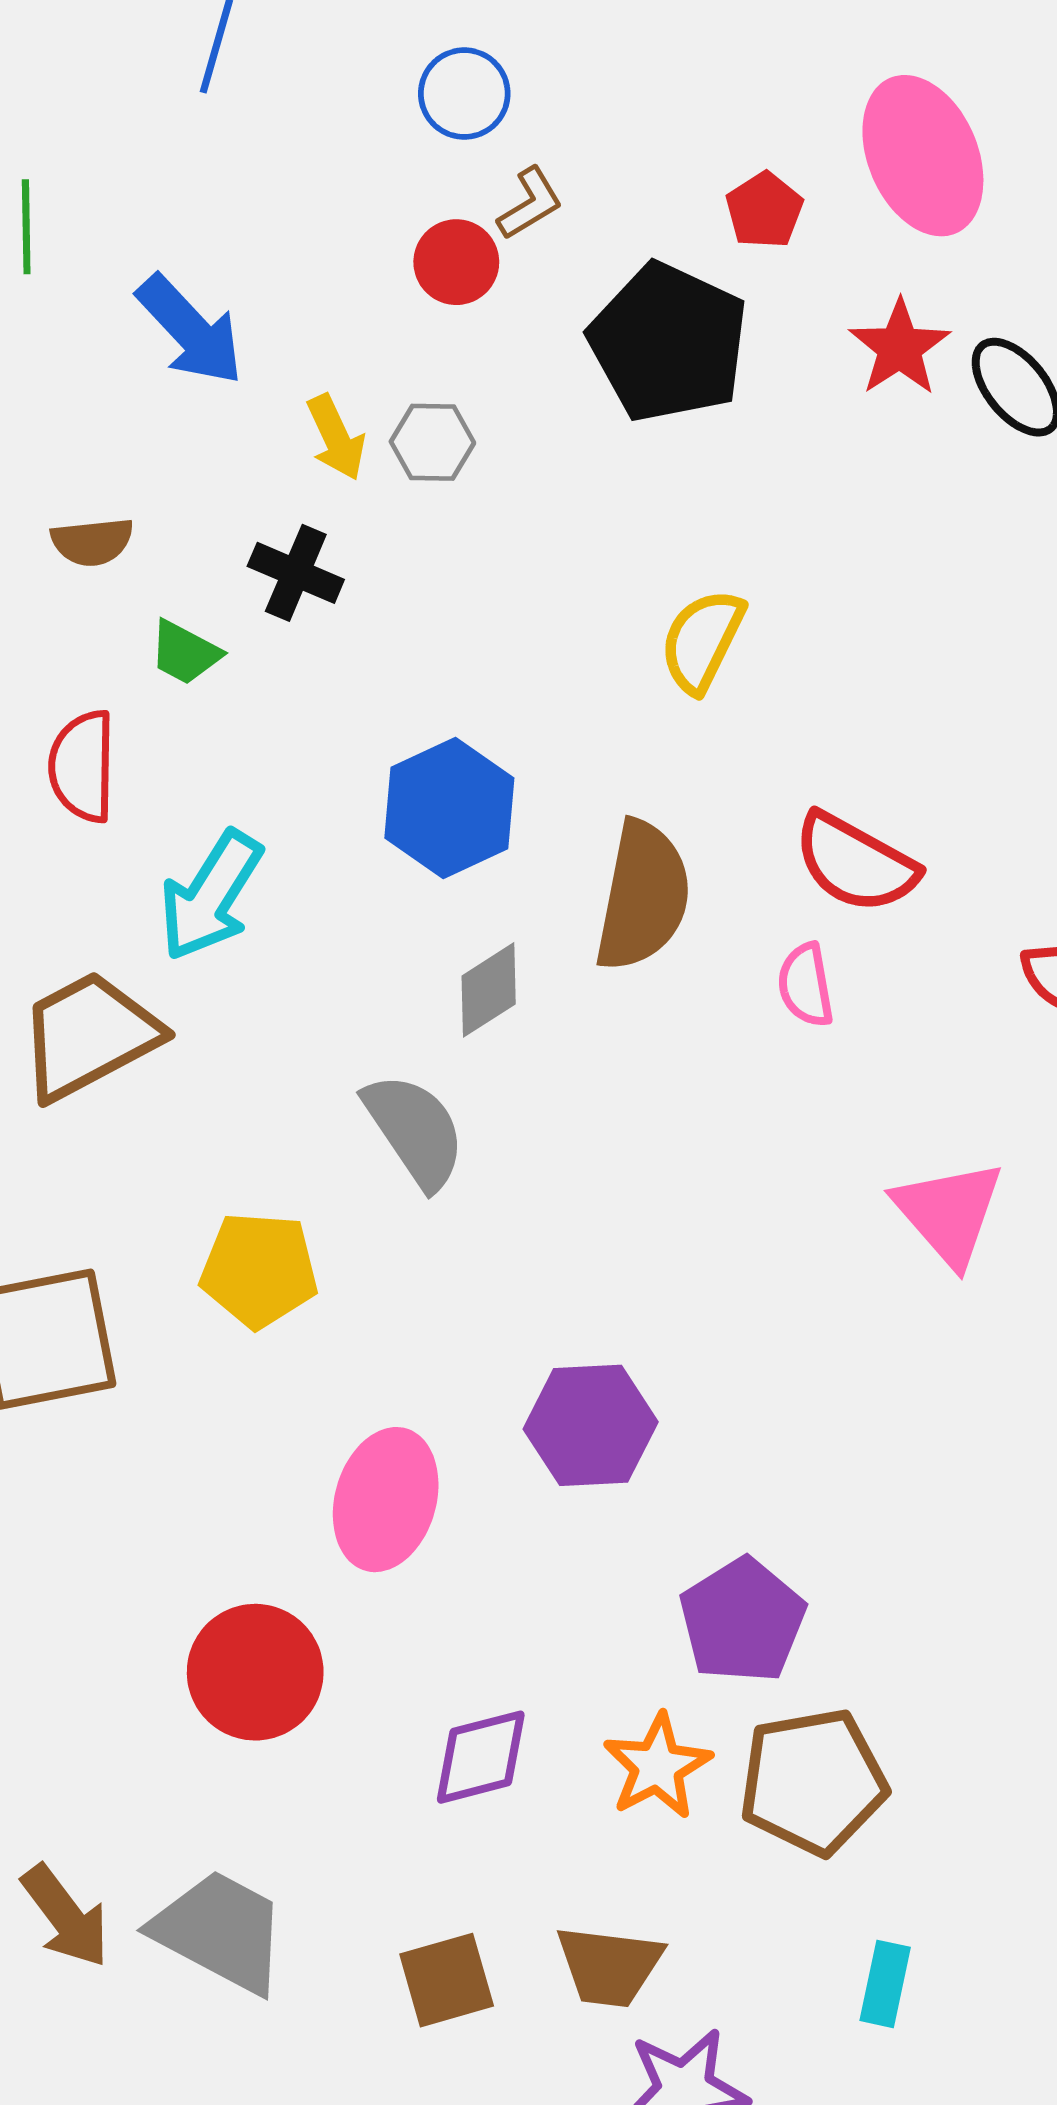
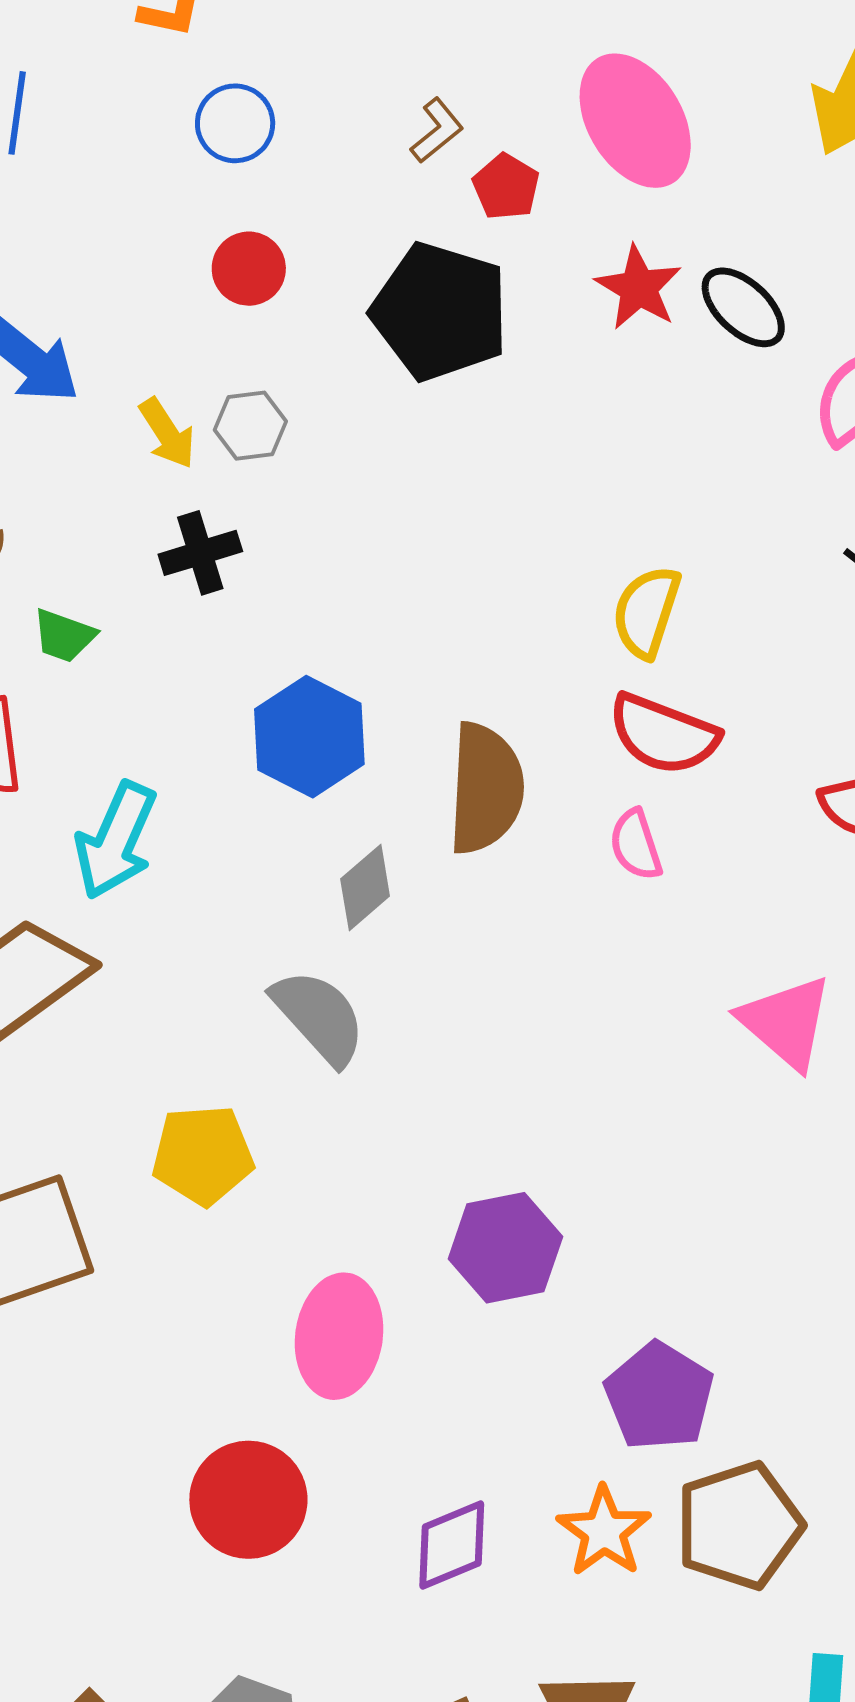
brown L-shape: (530, 204) -> (437, 131), moved
black cross: (296, 573) -> (200, 553), moved, turned -32
yellow semicircle: (702, 641) -> (646, 612), moved

